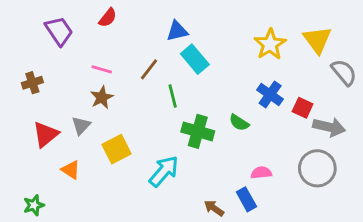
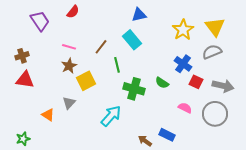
blue triangle: (177, 31) -> (139, 15), moved
gray semicircle: (344, 72) -> (212, 52), moved, turned -72
red square: (303, 108) -> (196, 82), moved
gray triangle: (81, 125) -> (69, 103), moved
red triangle: (46, 134) -> (25, 80), moved, turned 48
yellow square: (117, 149) -> (86, 81), moved
pink semicircle: (261, 173) -> (185, 108), moved, turned 32
blue rectangle: (246, 199) -> (167, 135), turned -35

